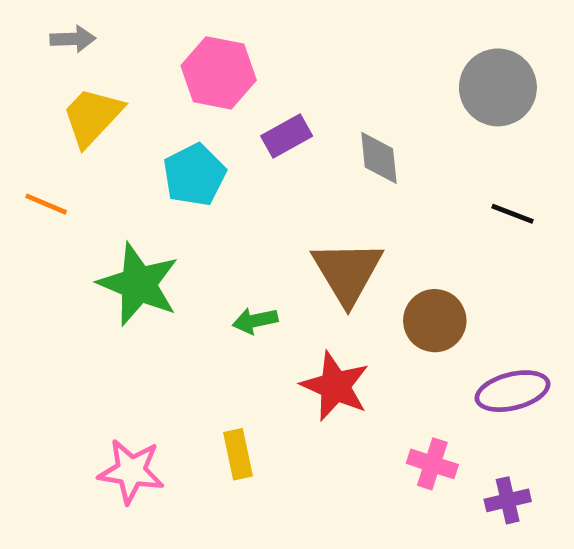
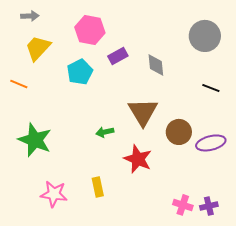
green star: (138, 284) -> (35, 140), moved
purple ellipse: (512, 391) -> (211, 143), moved
pink cross: (432, 464) -> (183, 205), moved

